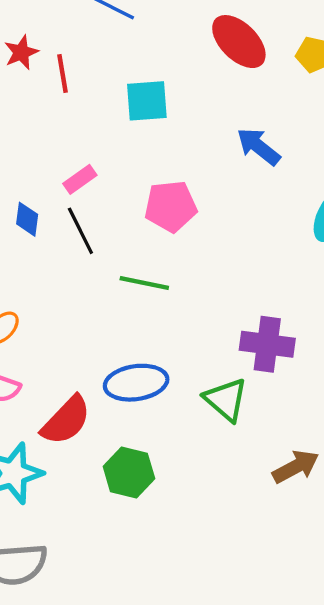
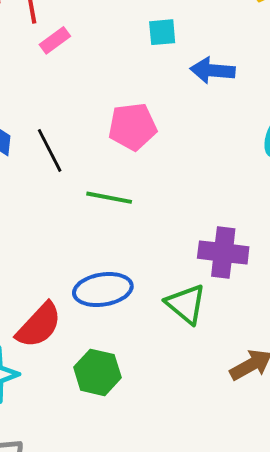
cyan square: (147, 101) -> (162, 32), moved, size x0.7
blue arrow: (258, 147) -> (213, 70), turned -33
pink rectangle: (80, 179) -> (55, 40), moved

